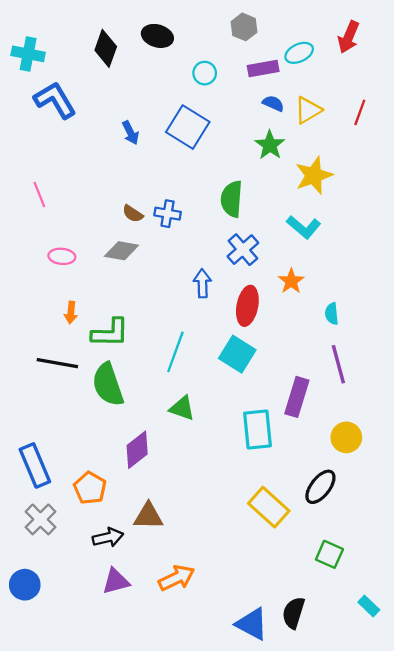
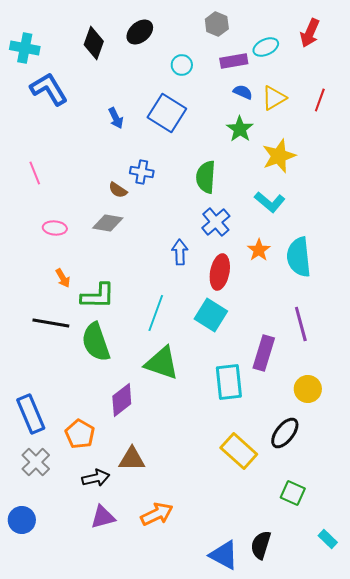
black ellipse: (157, 36) -> (140, 32), turned -56
blue cross: (168, 214) -> (142, 172), moved
orange arrow: (71, 313) -> (63, 278), turned -36
cyan semicircle: (332, 314) -> (299, 257), moved, size x2.0
green triangle: (182, 408) -> (162, 363), size x1.5

